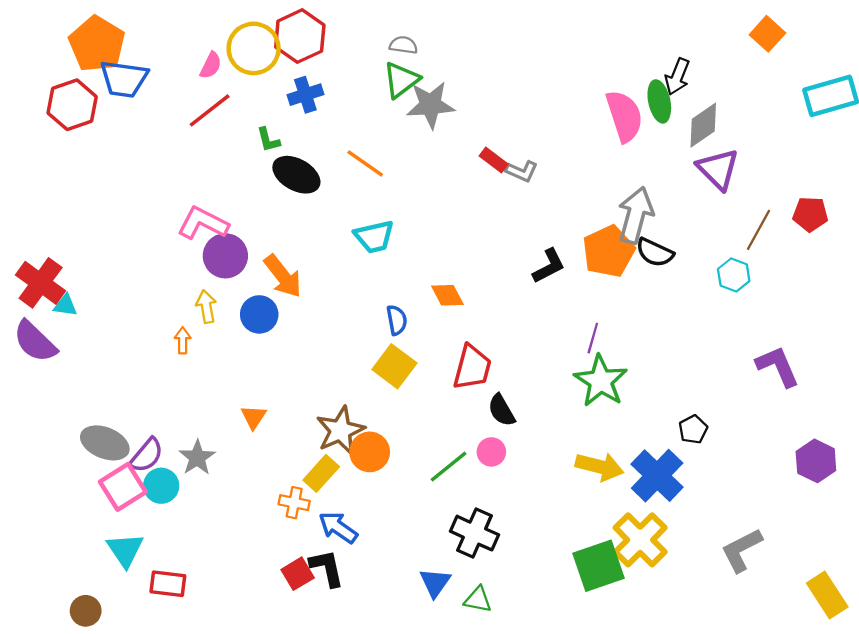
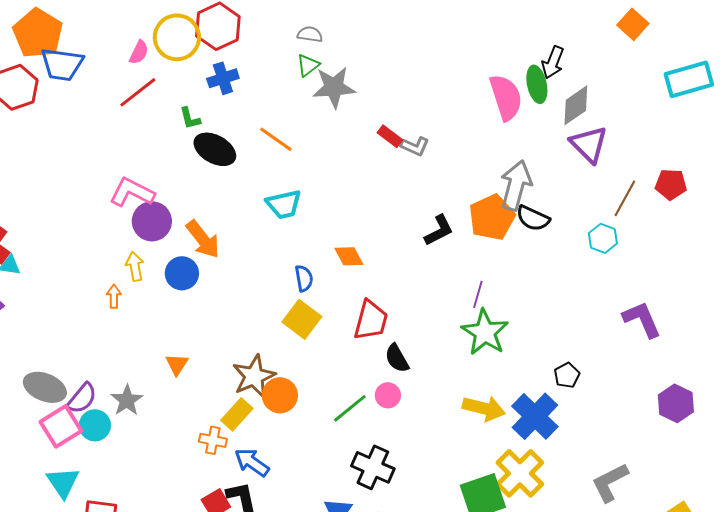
green triangle: (401, 80) -> (308, 65), size x0.7

